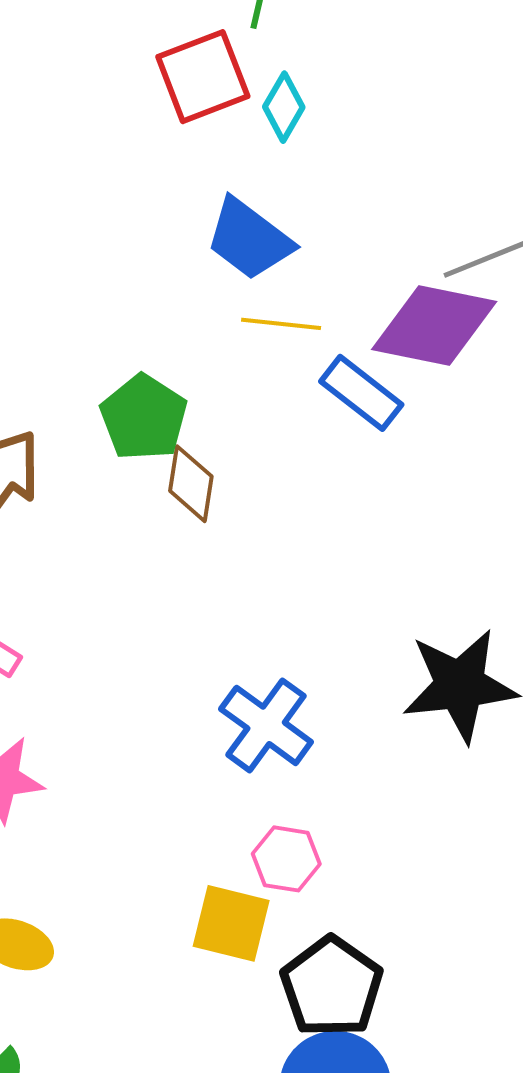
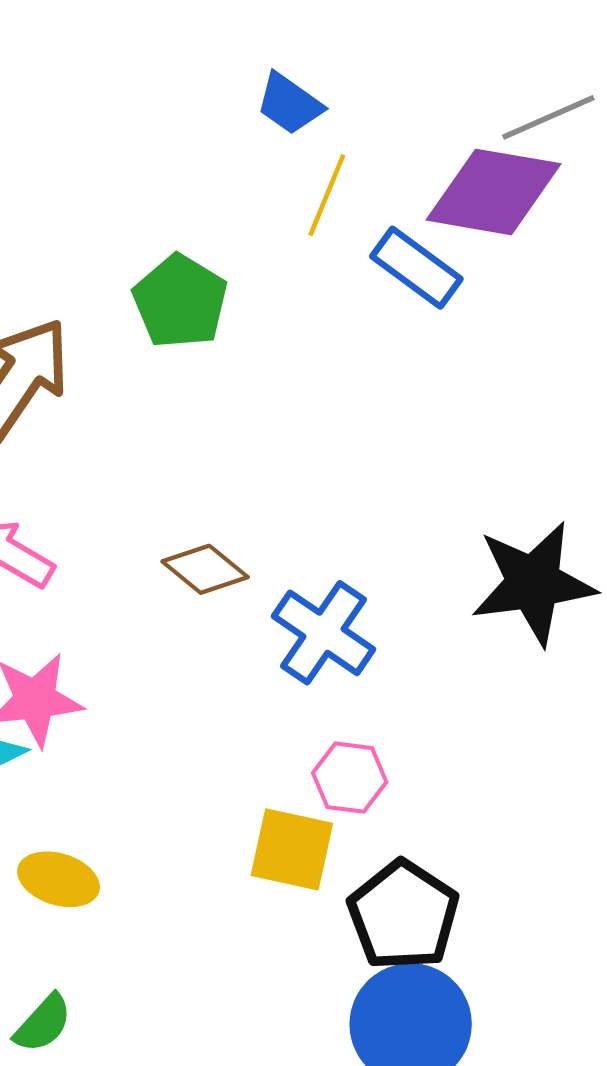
blue trapezoid: (249, 239) -> (289, 104), size x0.7
yellow line: (281, 324) -> (327, 195), turned -72
brown diamond: (191, 484) -> (205, 569), moved, turned -58

